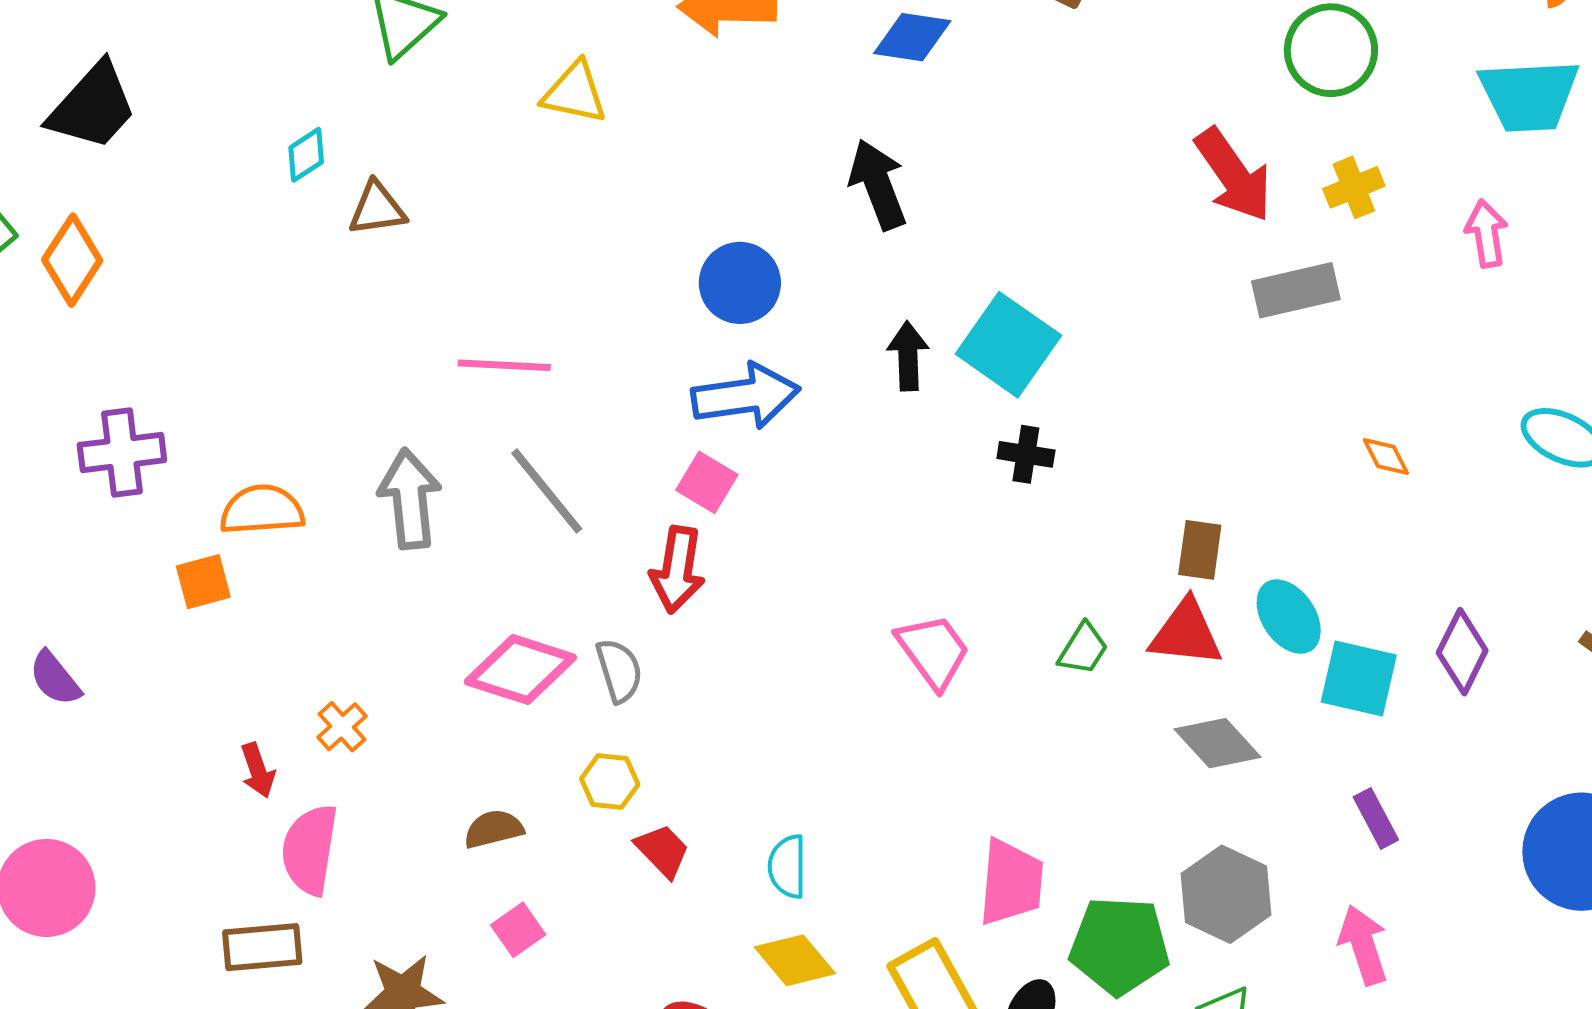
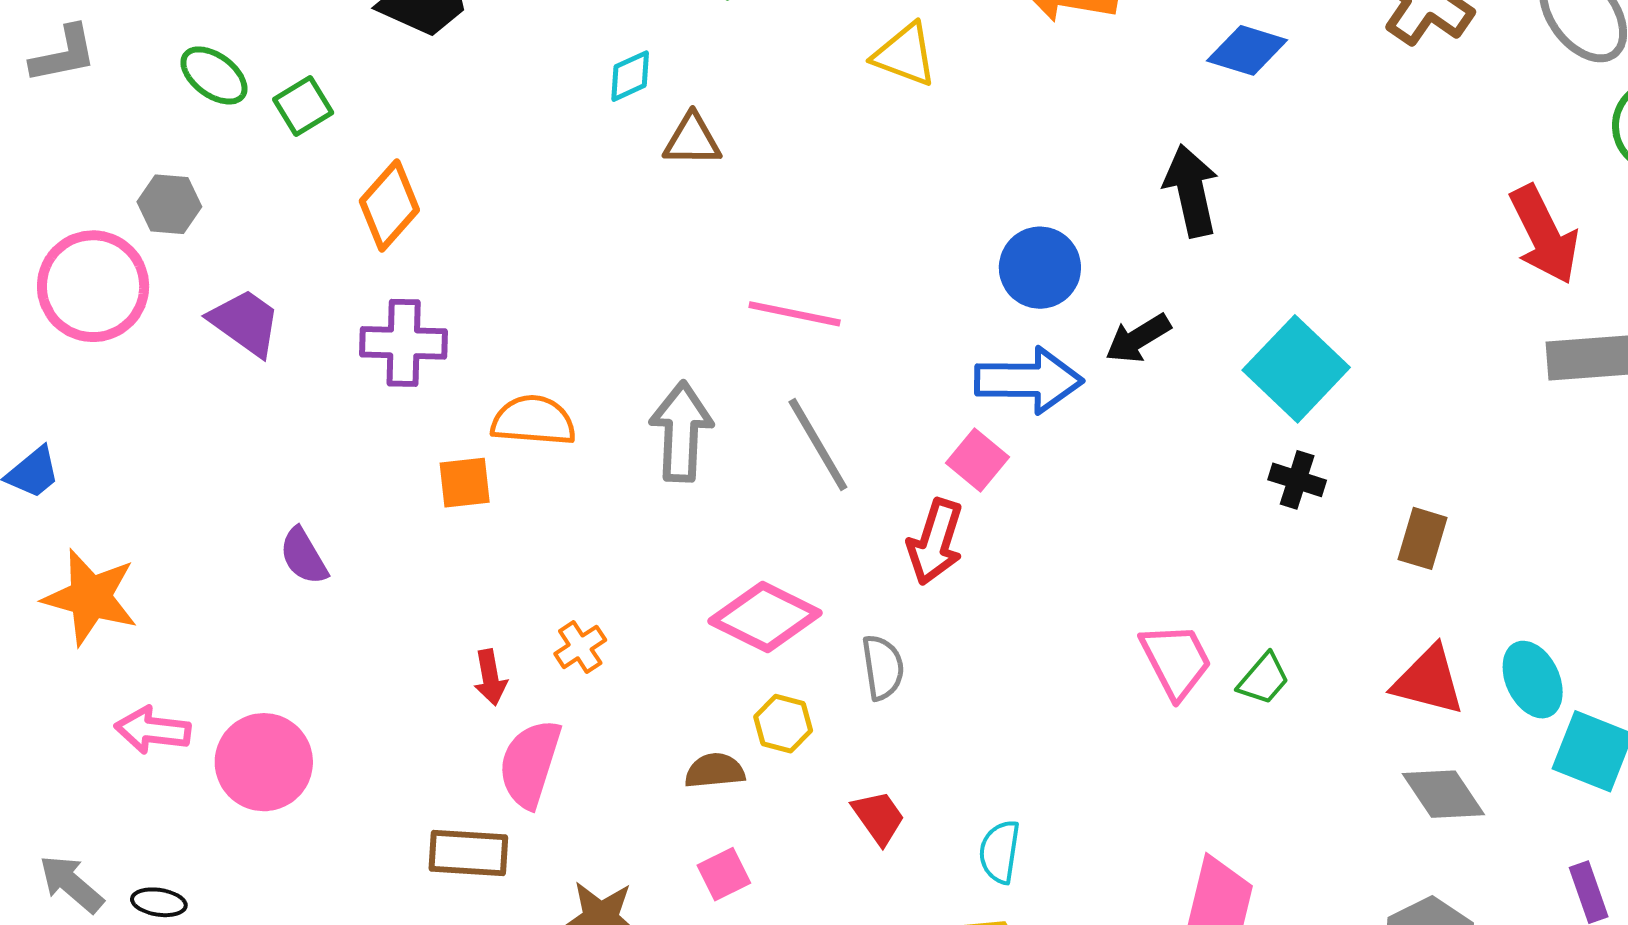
orange diamond: (72, 260) -> (389, 205), moved
black arrow: (908, 356) -> (1138, 338), moved, turned -128
brown rectangle: (1200, 550) -> (1423, 538), moved
green trapezoid: (1083, 649) -> (1264, 679), moved
gray semicircle: (619, 671) -> (883, 667), moved
yellow hexagon: (610, 782) -> (783, 724), moved

